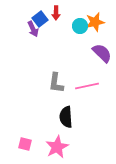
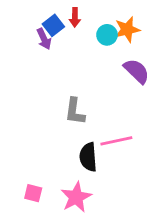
pink line: (87, 86) -> (116, 141), moved

